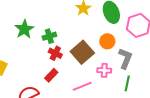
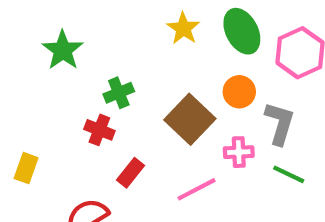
green star: (24, 29) -> (63, 50), moved
red cross: (55, 53) -> (99, 130), moved
green line: (127, 83) -> (289, 174), turned -70

